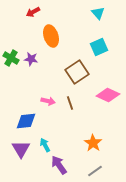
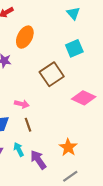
orange ellipse: (51, 36) -> (25, 37), turned 45
brown line: (70, 103) -> (28, 125), moved
purple arrow: (59, 165) -> (38, 160), moved

